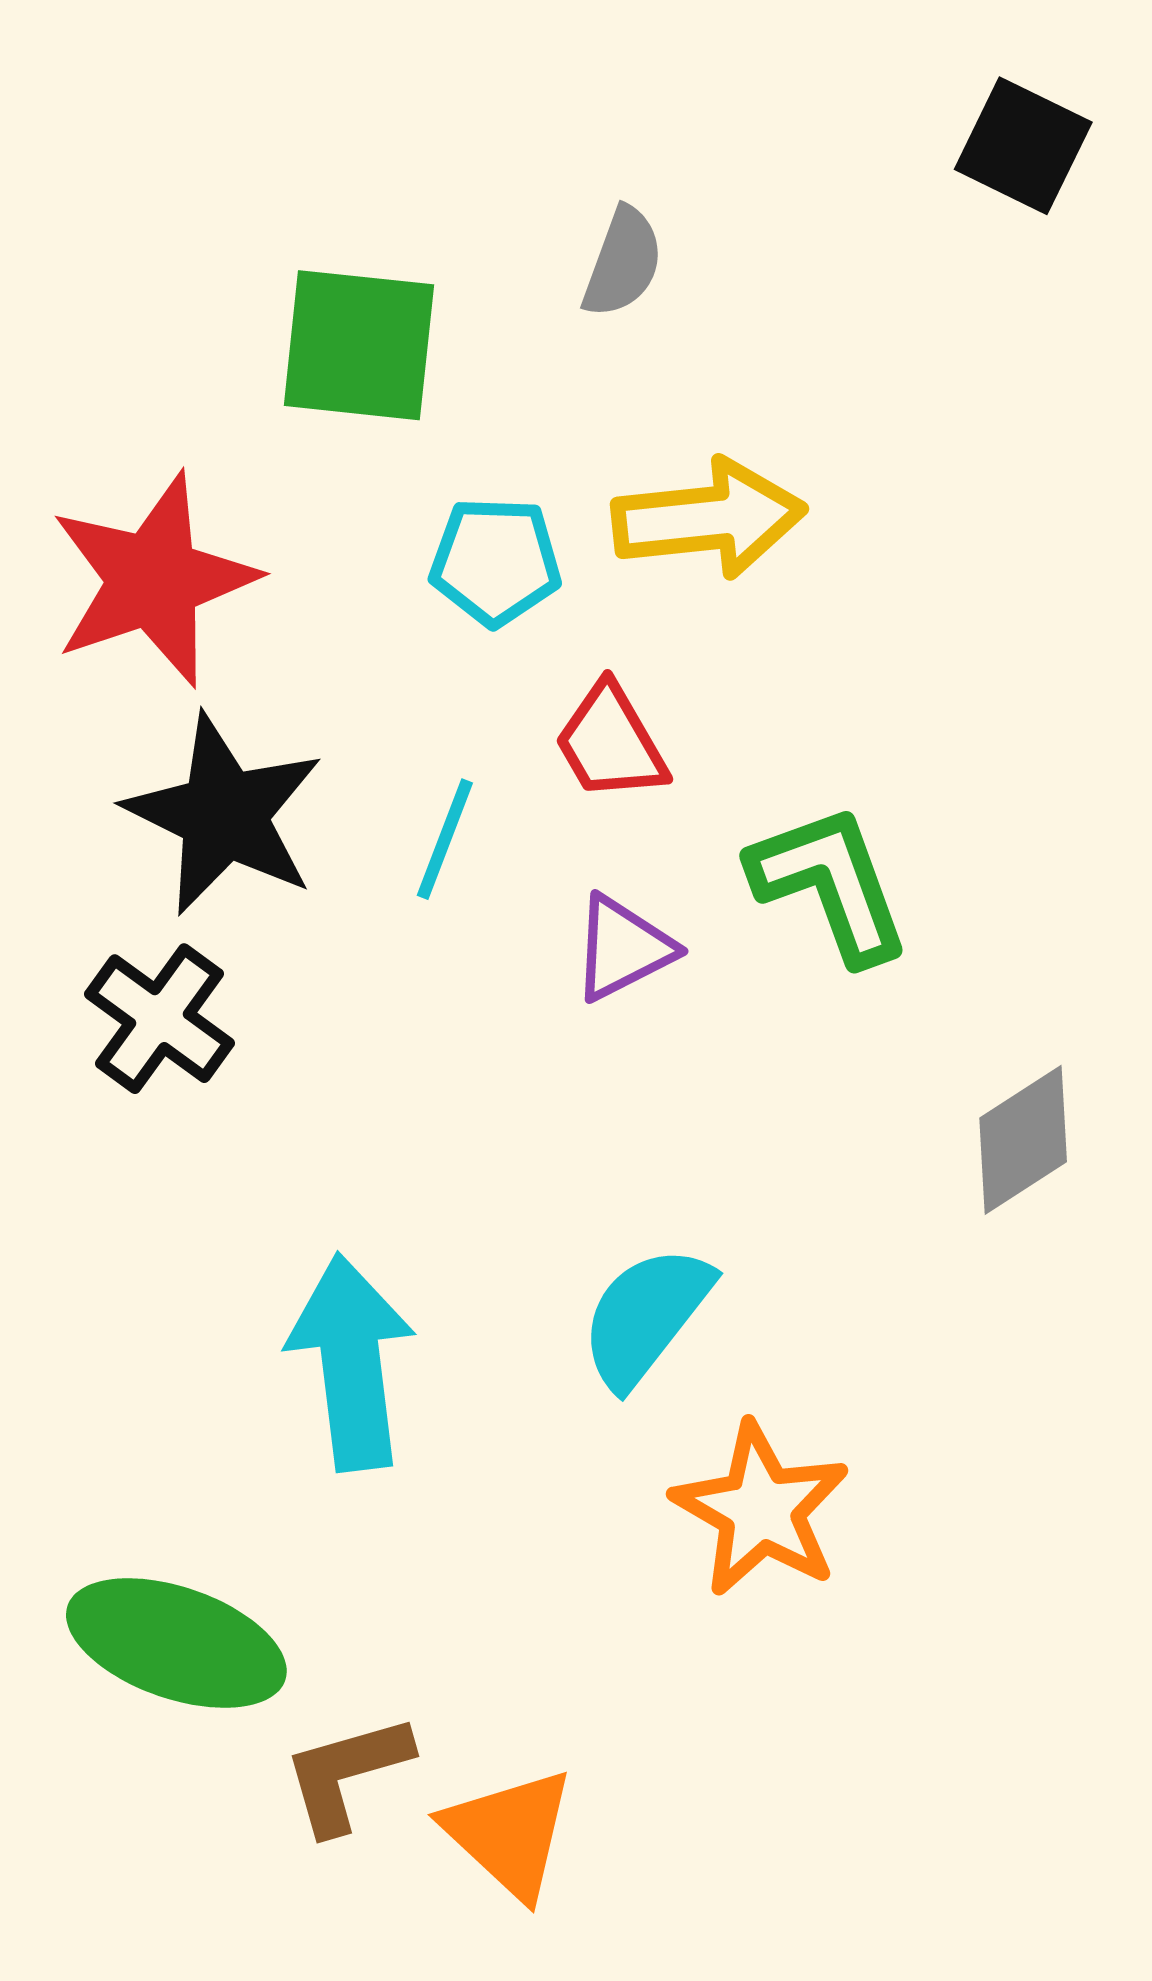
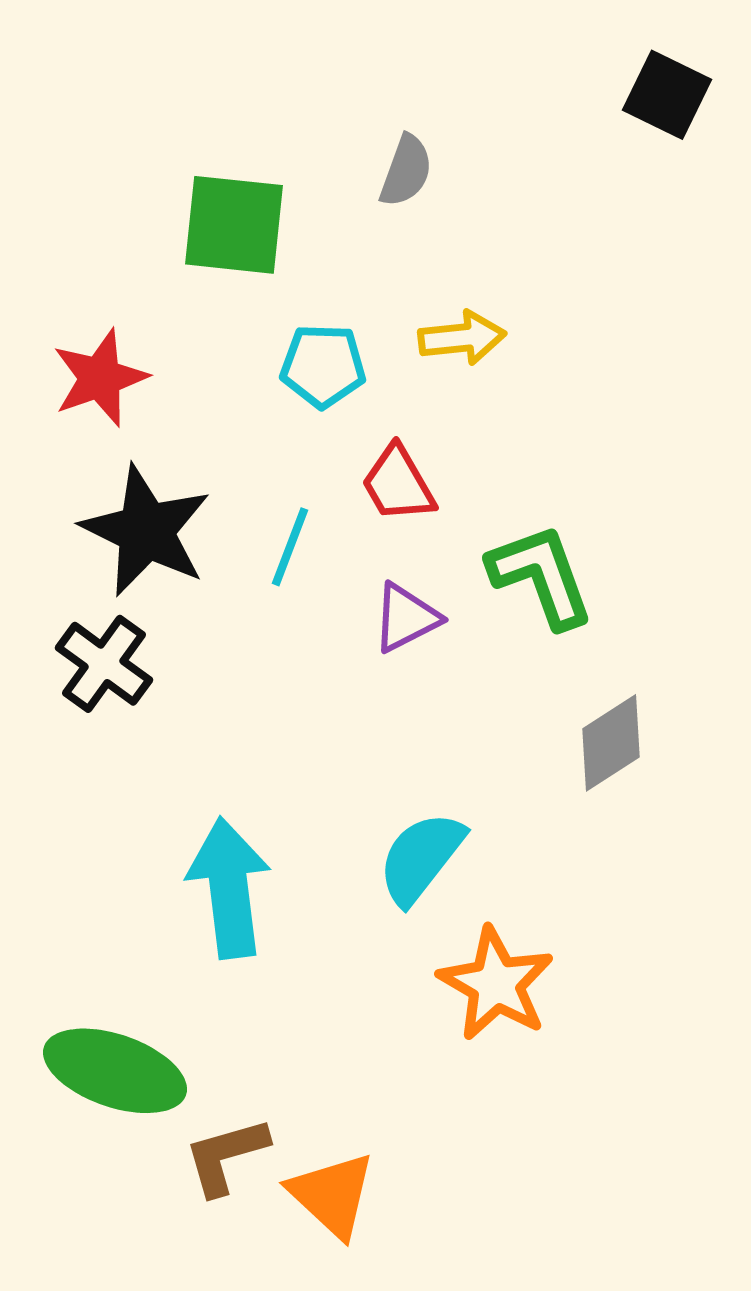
yellow arrow: (709, 519) -> (462, 338), size x0.7
red star: (153, 580) -> (100, 378), size x0.7
gray diamond: (1023, 1140) -> (611, 743), moved

